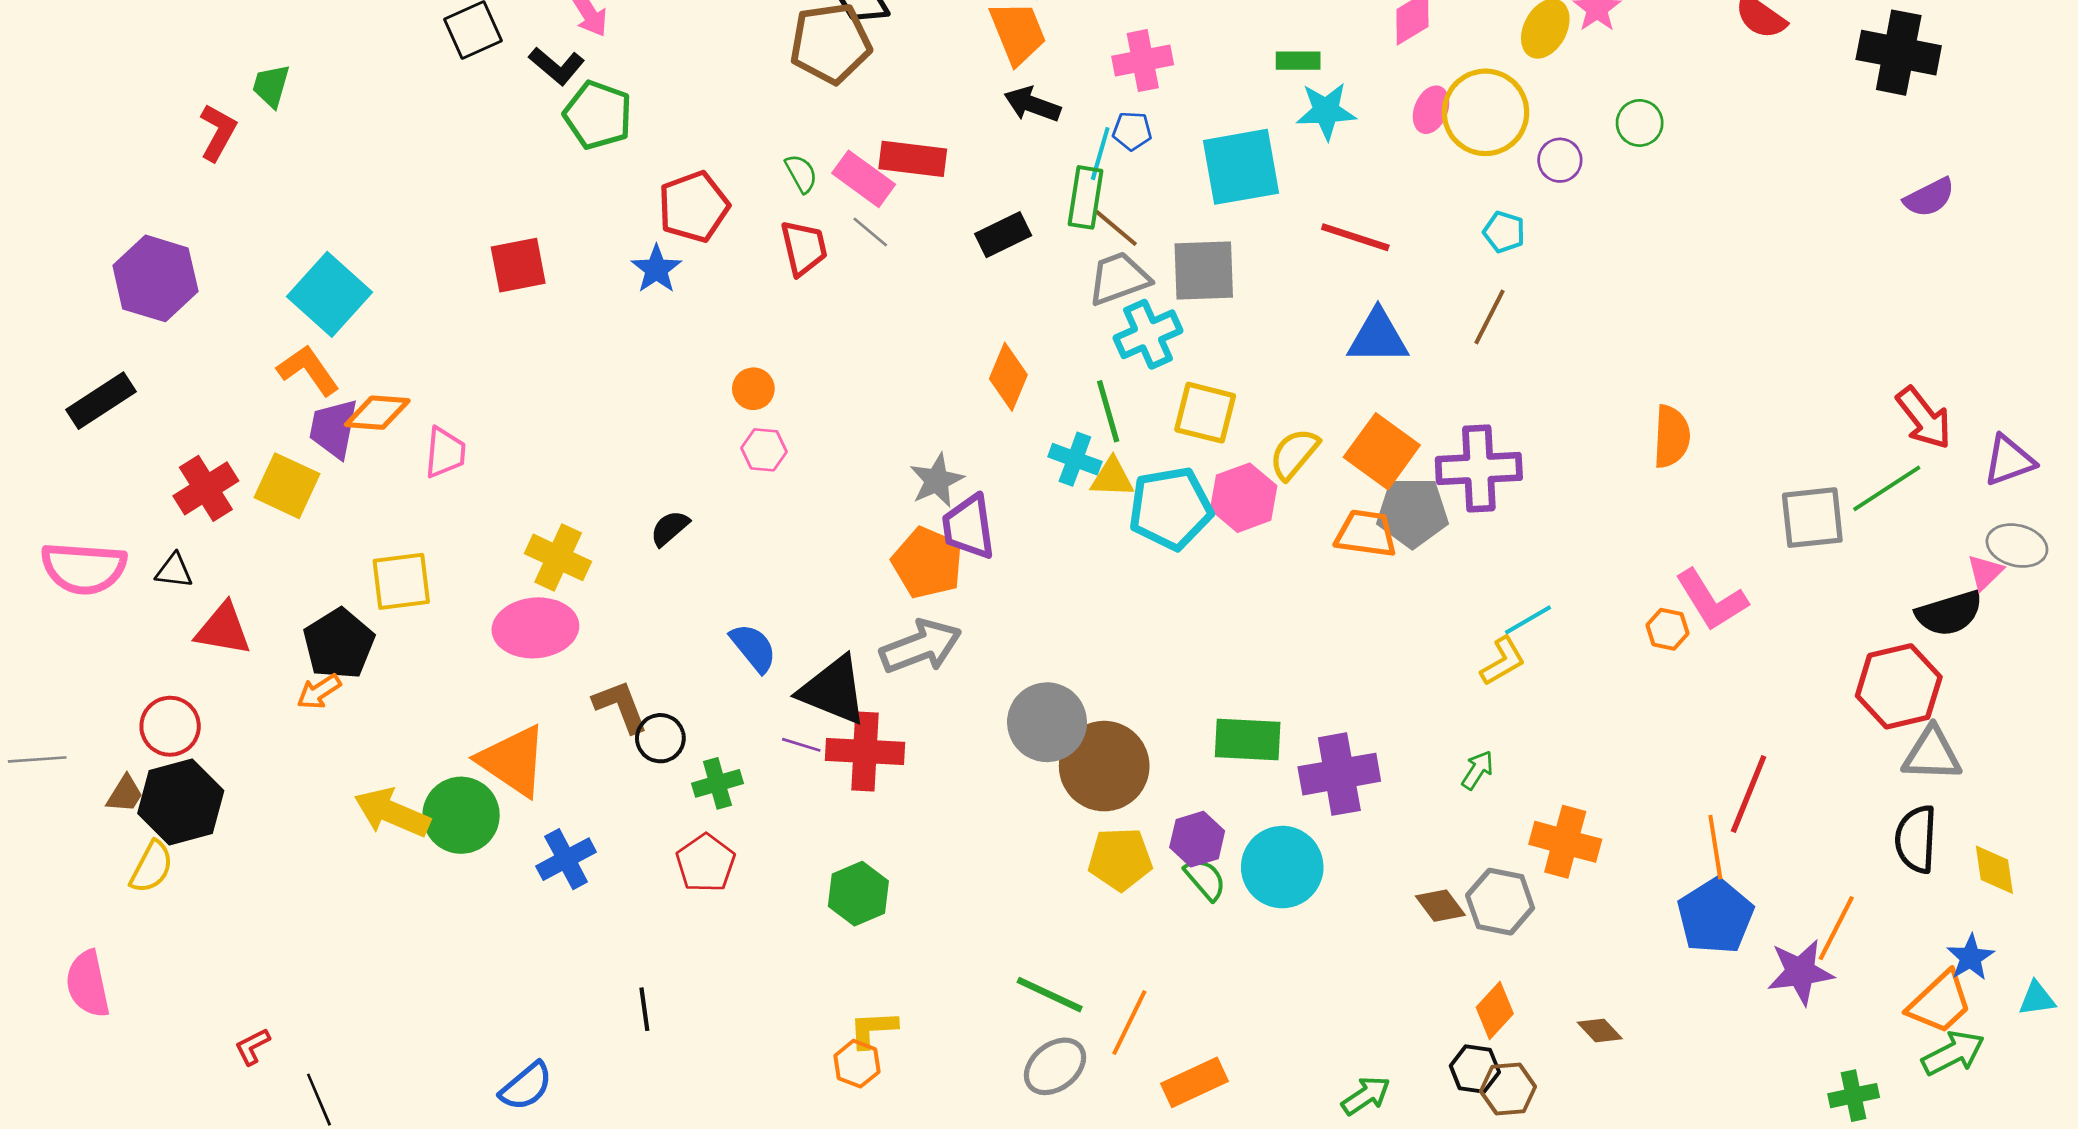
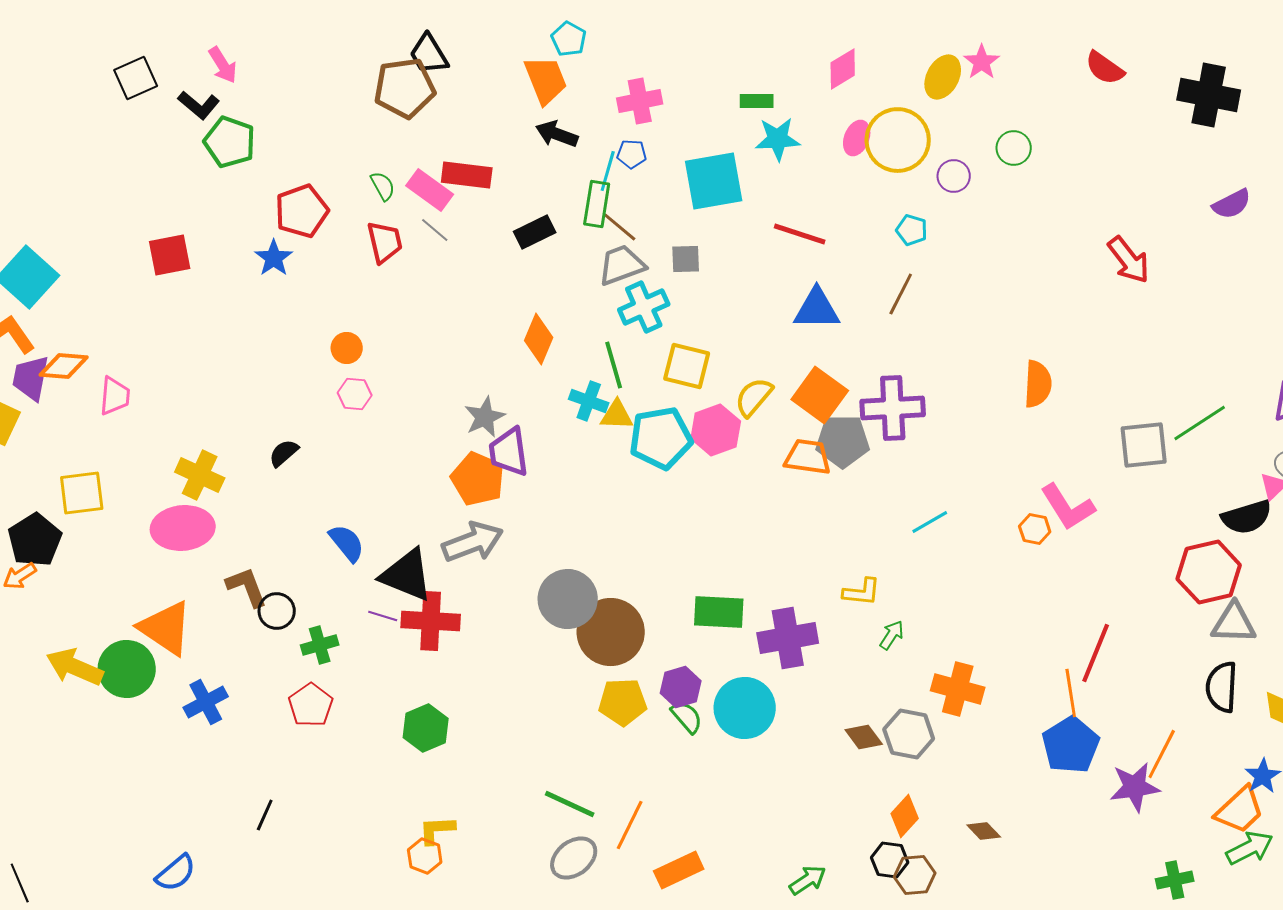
gray square: (1204, 270) -> (686, 259), size x0.6
red arrow: (1924, 418) -> (1129, 260), moved
yellow L-shape: (1503, 661) -> (862, 592), moved, turned 36
black line: (644, 1009) -> (265, 815), turned 32

